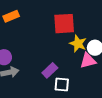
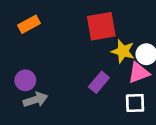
purple rectangle: (50, 70) -> (99, 82), moved
white square: (62, 85) -> (135, 103), moved

